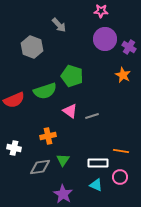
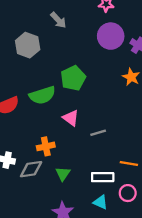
green pentagon: (72, 76) -> (73, 78), turned 30
gray line: (92, 116) -> (98, 133), moved
gray diamond: (40, 167) -> (31, 169), moved

